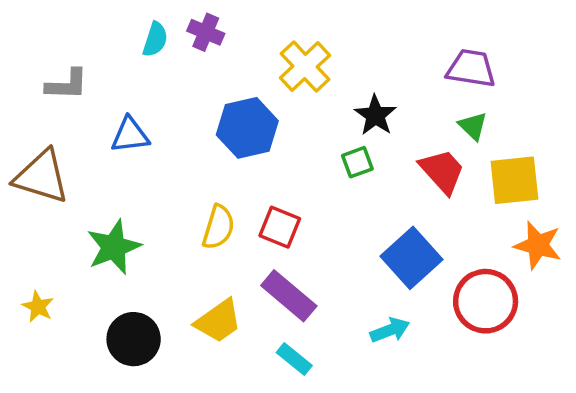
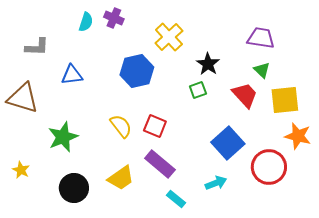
yellow semicircle: (218, 227) -> (121, 126), turned -55
cyan rectangle: (294, 359) -> (176, 199), moved

